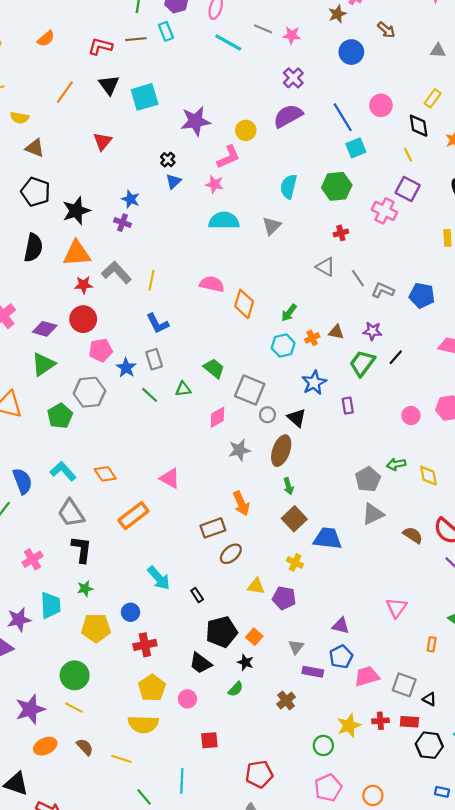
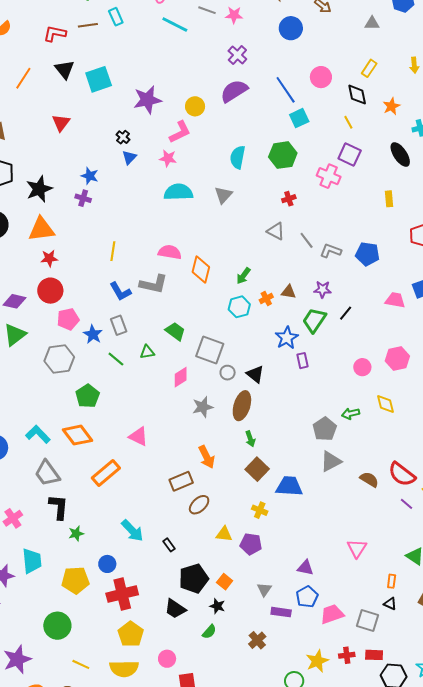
gray L-shape: (116, 272) -> (154, 284), moved, turned 148
blue star: (314, 383) -> (287, 338), moved
green pentagon: (60, 416) -> (87, 396), moved
orange diamond: (105, 474) -> (78, 435), size x1.4
yellow diamond: (428, 476) -> (385, 404), moved
green star: (85, 589) -> (76, 534), moved
red cross: (145, 645) -> (122, 594), size x1.4
pink circle: (187, 699) -> (167, 659), moved
black triangle: (429, 699) -> (390, 604), moved
yellow line: (74, 708) -> (81, 664), moved

